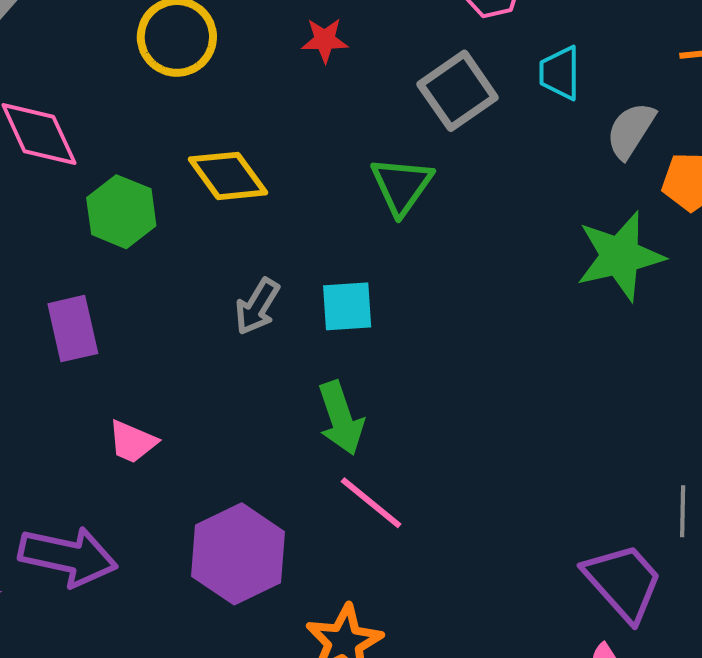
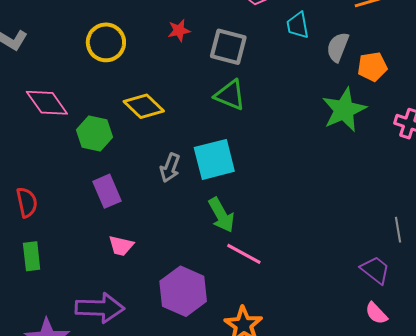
gray square: (458, 91) -> (228, 47), moved, turned -30
green triangle: (402, 186) -> (230, 95), turned -32
cyan square: (347, 306) -> (214, 159), size x1.5
purple rectangle: (73, 329) -> (107, 191), moved
purple trapezoid: (623, 582) -> (375, 270), size x0.7

